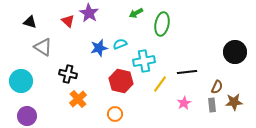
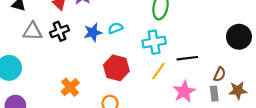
gray triangle: (43, 47) -> (33, 31), turned -30
cyan cross: (144, 61) -> (154, 42), moved
black cross: (68, 74) -> (59, 31), moved, turned -36
pink star: (184, 103) -> (184, 92), size x1.5

